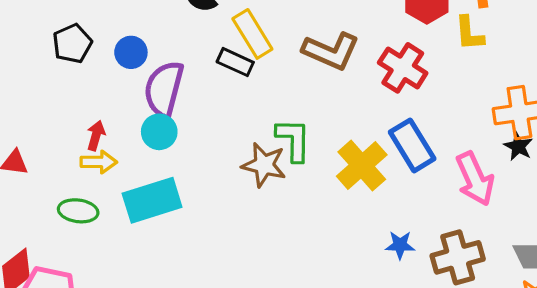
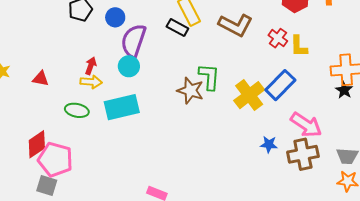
yellow L-shape: (469, 33) -> (299, 46), moved
red cross: (403, 68) -> (278, 38), size x0.7
blue rectangle: (412, 145) -> (280, 85), turned 72
pink arrow: (475, 179) -> (306, 125), moved, turned -36

